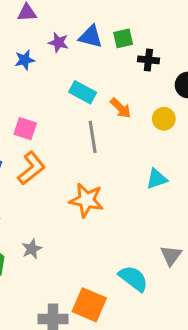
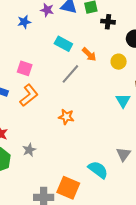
gray line: (93, 137) -> (70, 74), turned 50
cyan triangle: (157, 179) -> (123, 101), moved, turned -42
orange star: (86, 200) -> (66, 117), size x0.7

